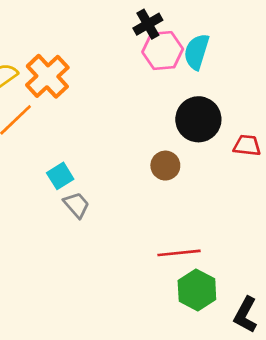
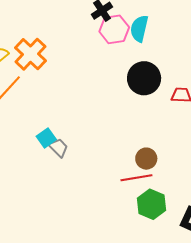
brown circle: (165, 166) -> (146, 159), moved
cyan square: (60, 176) -> (46, 138), moved

